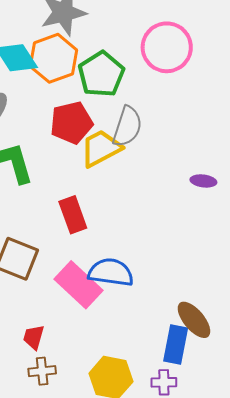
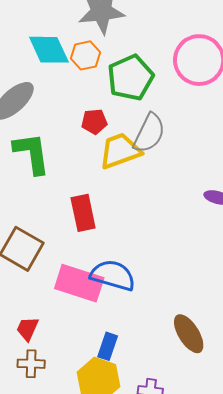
orange hexagon: (54, 58) -> (85, 55), size x0.6
red pentagon: (71, 123) -> (94, 122), size x0.6
pink rectangle: (79, 285) -> (79, 283), turned -33
blue rectangle: (176, 345) -> (108, 346), moved, size x0.7

